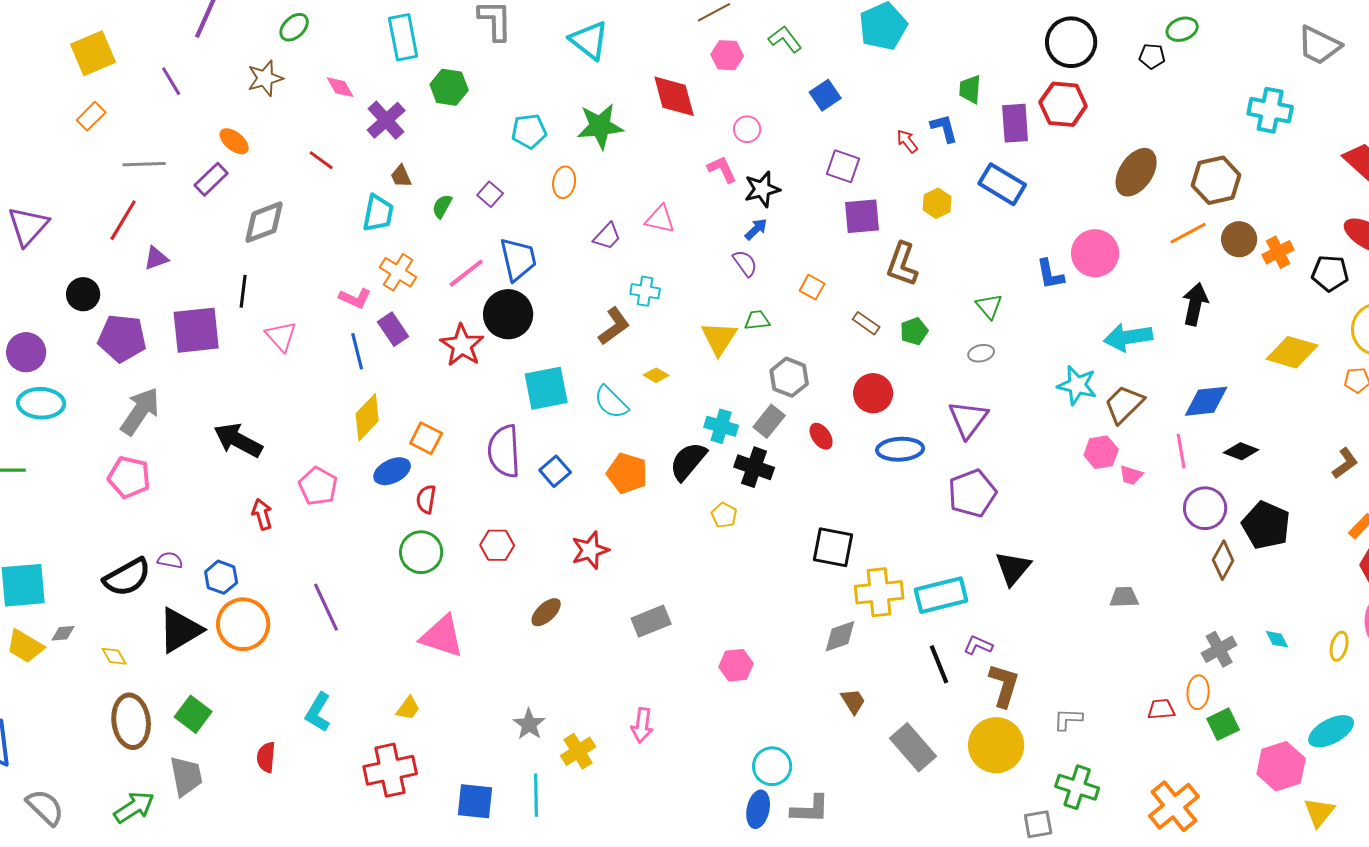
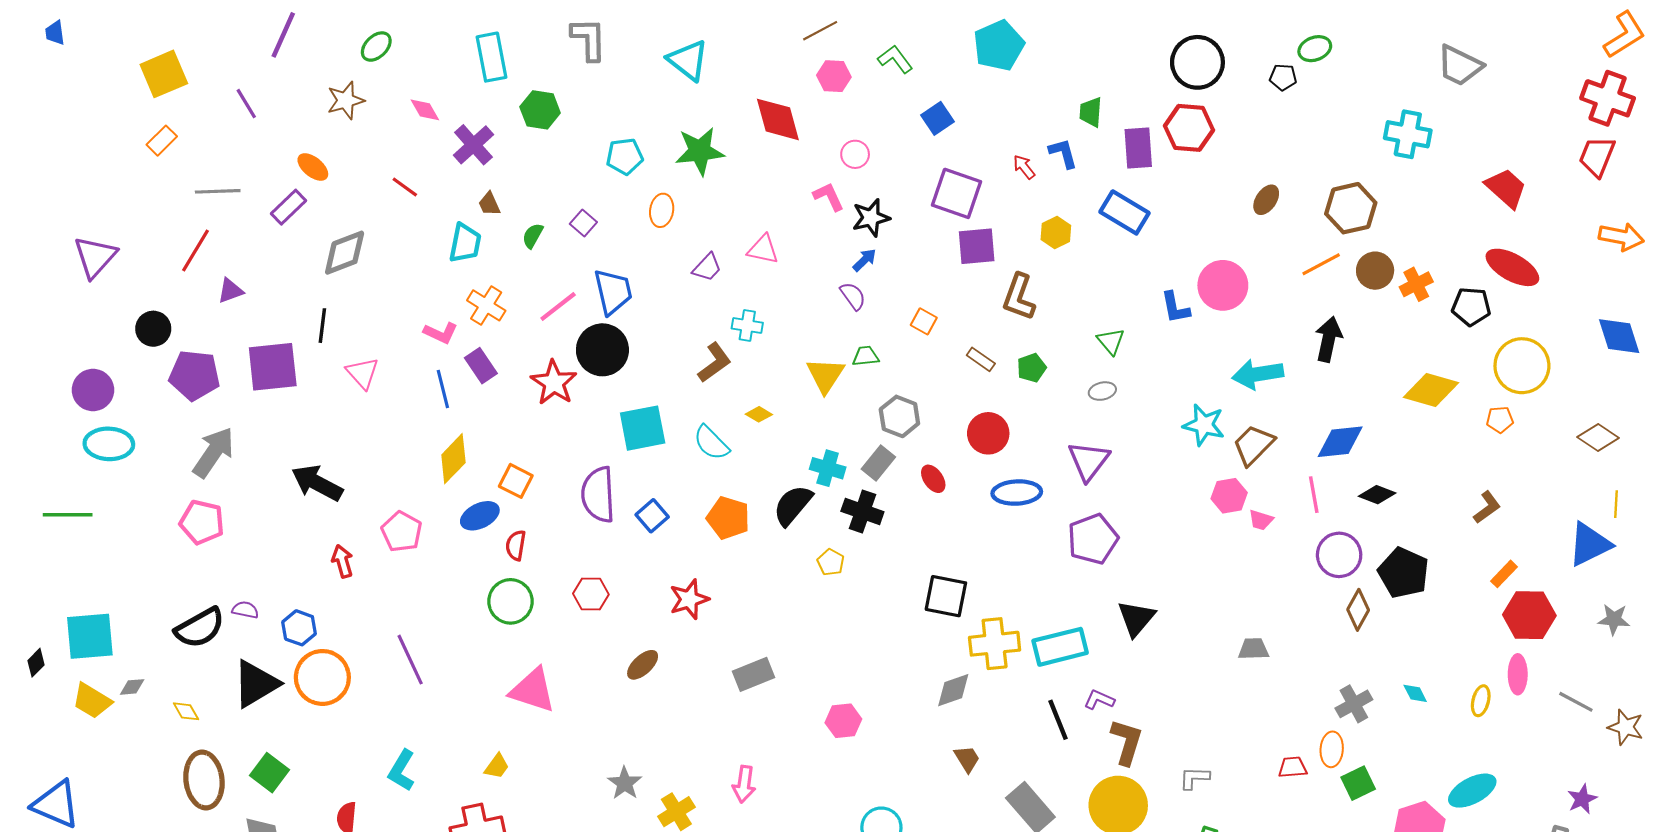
purple square: (843, 166) -> (956, 193), size x1.4
brown ellipse: (1136, 172) -> (1266, 200), size x0.6

